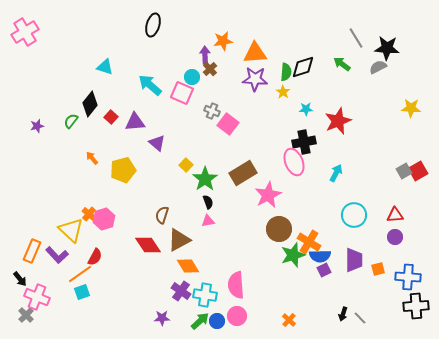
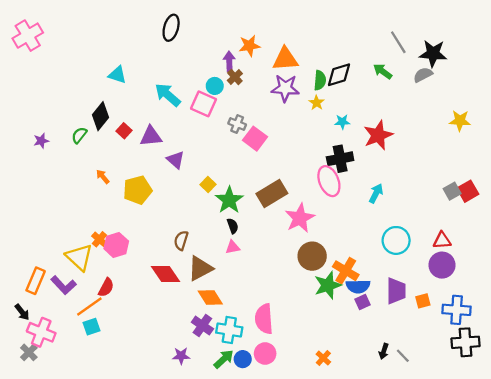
purple circle: (395, 237) -> (442, 265), size x1.5

